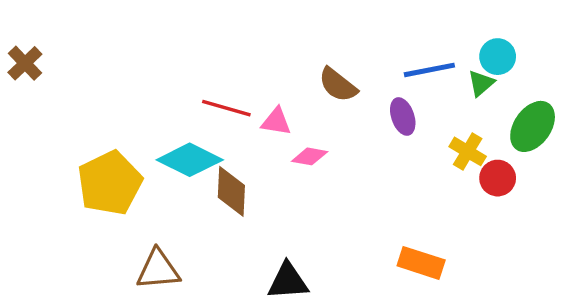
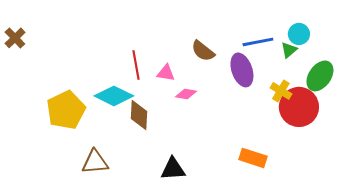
red line: (226, 108) -> (136, 65), turned 64
purple ellipse: (403, 116) -> (242, 70), size x1.5
red circle: (498, 178) -> (299, 107), size x1.8

